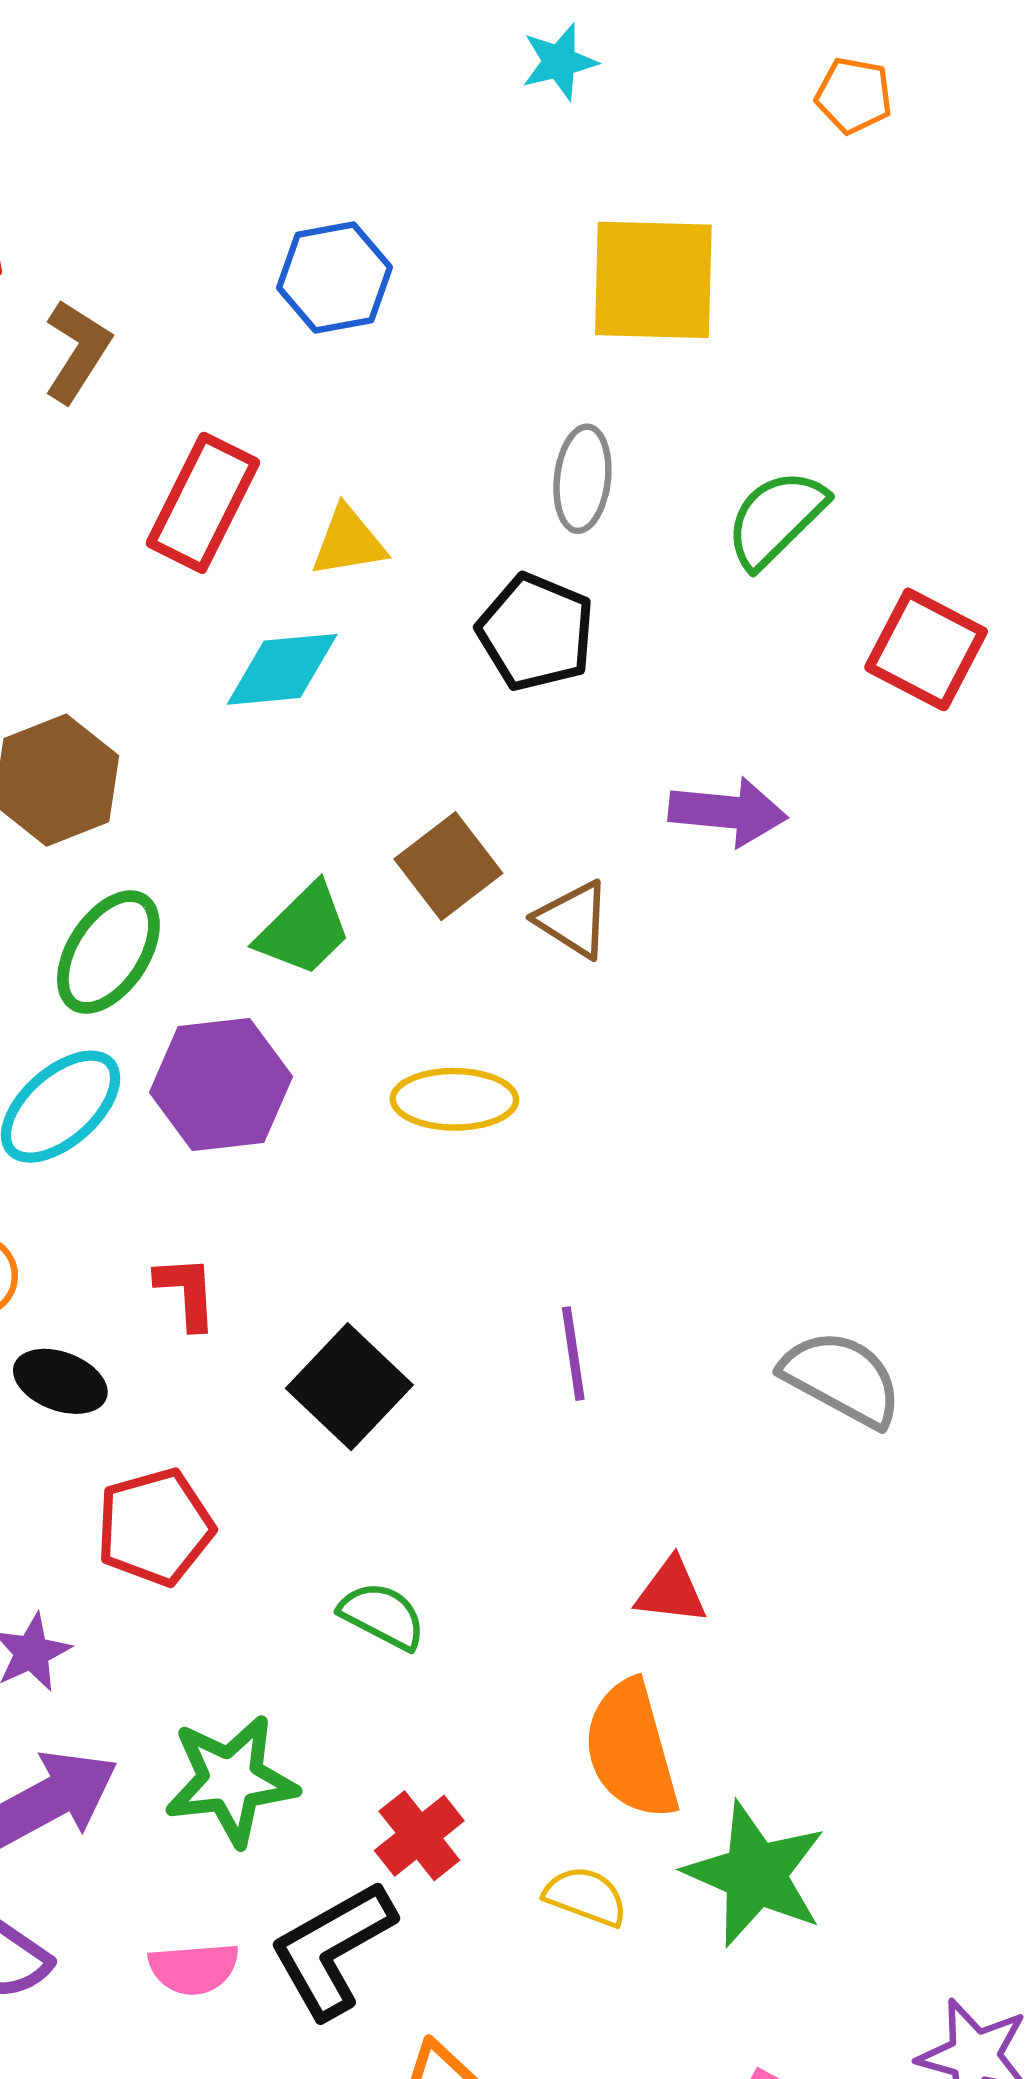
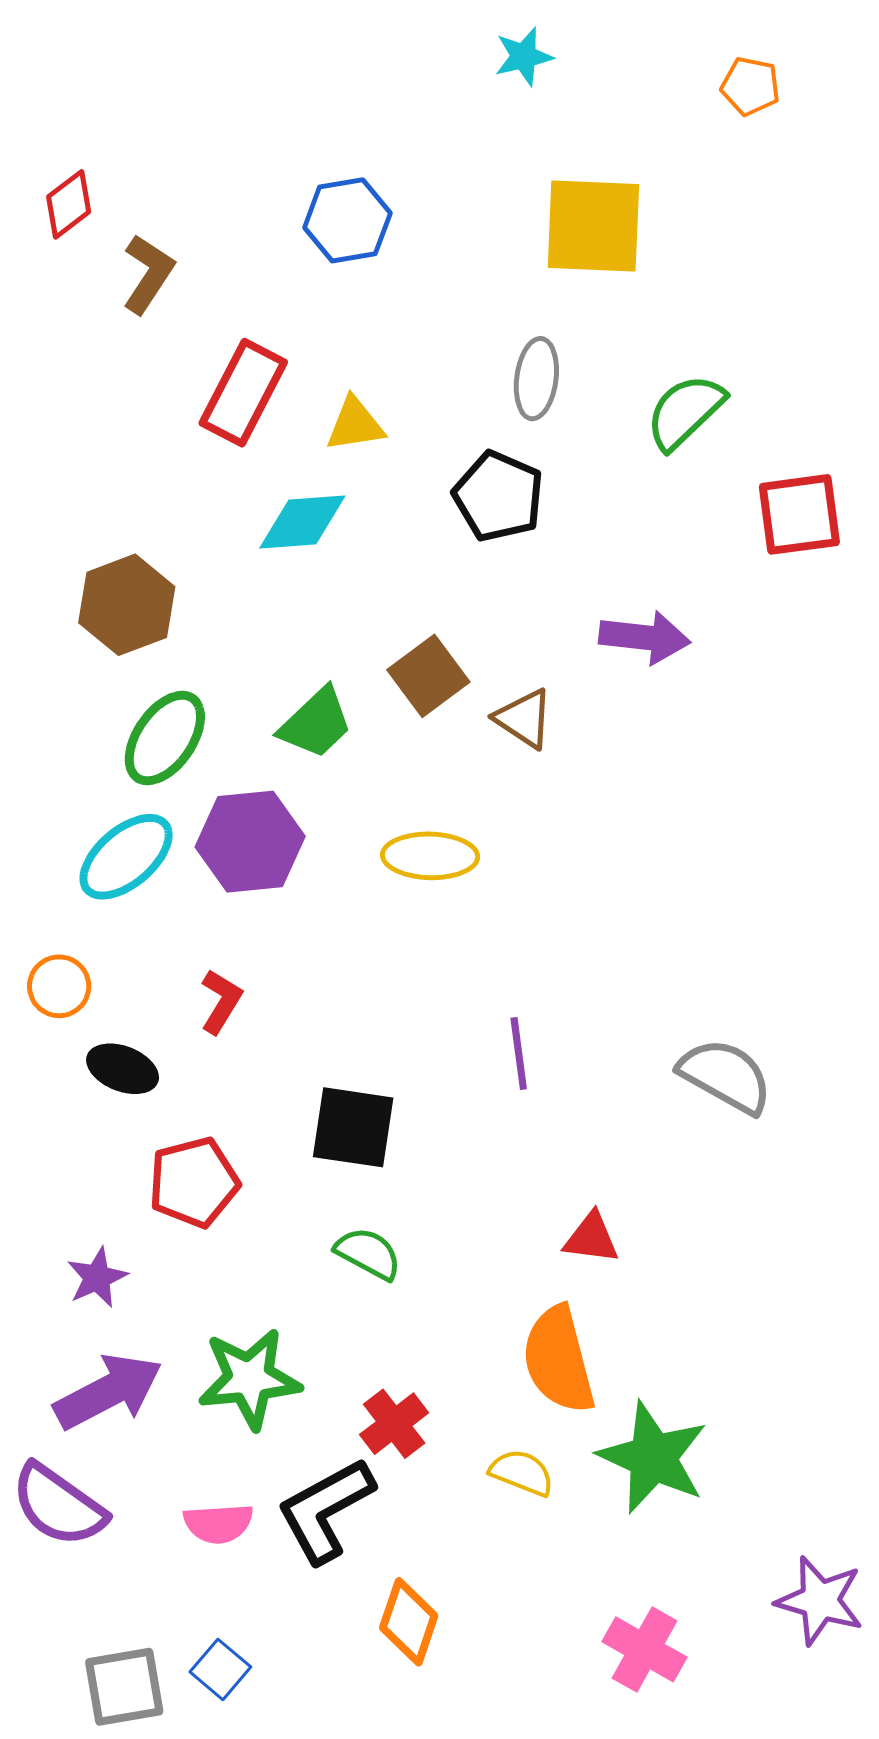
red square: (926, 649) -> (799, 514), turned -36
red L-shape: (187, 1292) -> (221, 1001), turned 34
black square: (349, 1387) -> (353, 1127), moved, turned -36

